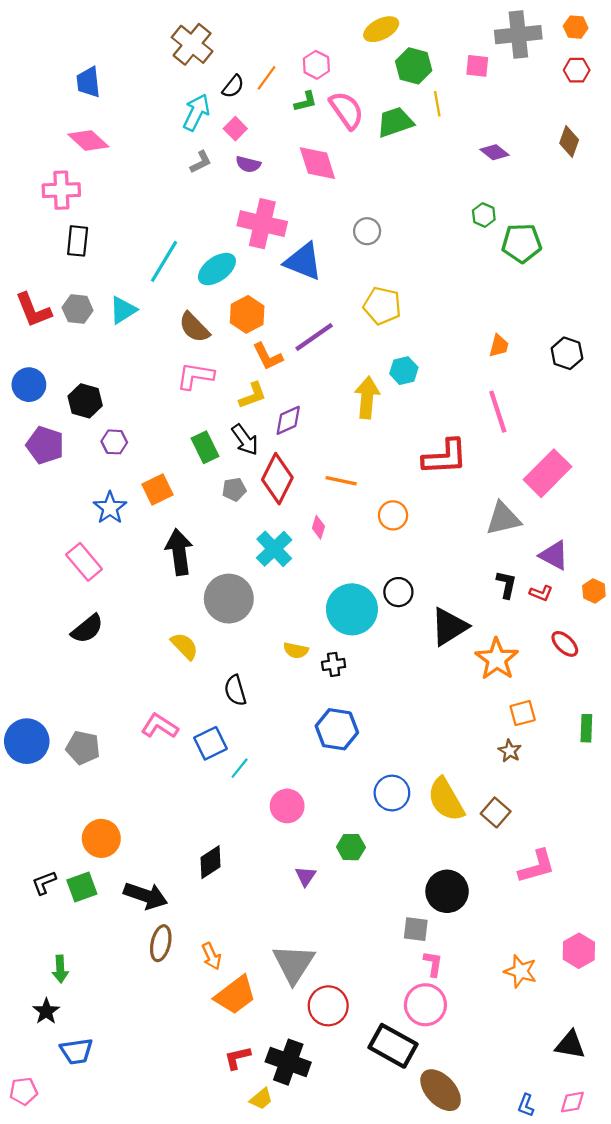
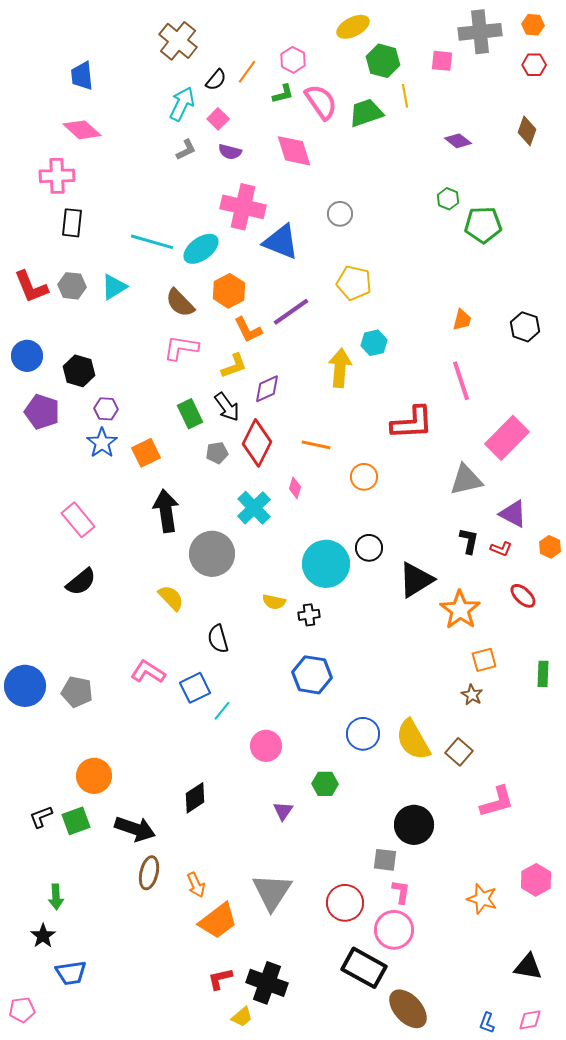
cyan line: (164, 261) -> (152, 242), turned 75
blue star: (110, 508) -> (102, 443), moved
red circle: (328, 1006) -> (345, 903), moved

